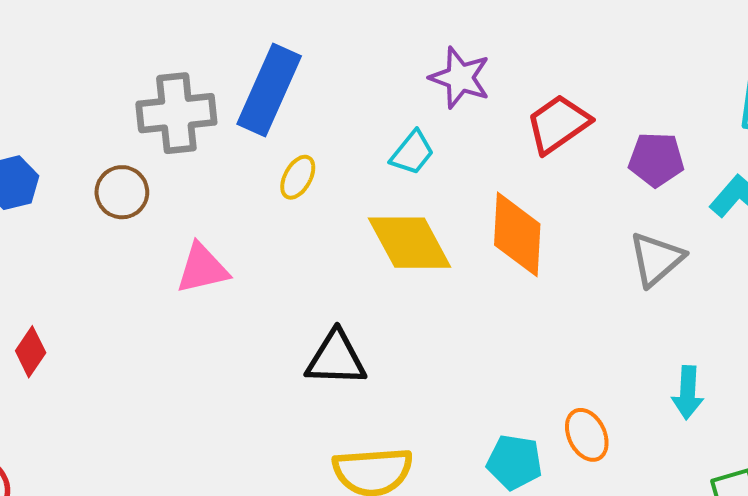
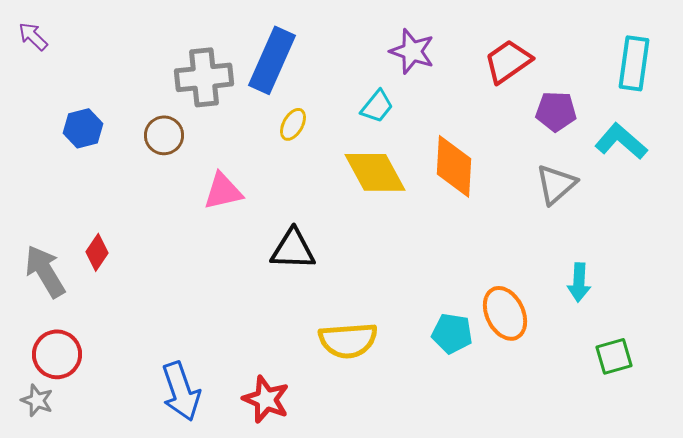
red trapezoid: (558, 124) -> (508, 61), moved
black triangle: (336, 359) -> (293, 249), moved
orange ellipse: (587, 435) -> (505, 313), size x1.4

